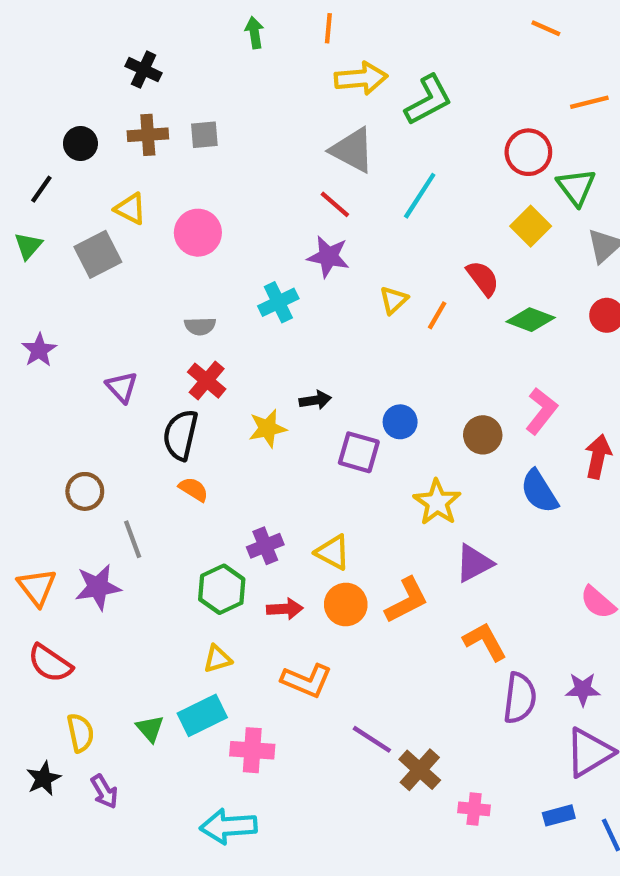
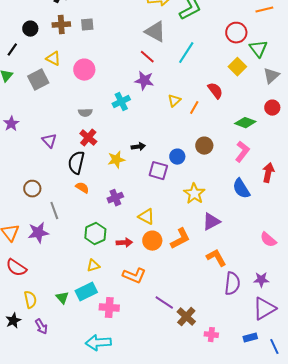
green diamond: (531, 320) -> (245, 123), moved
brown circle: (483, 435) -> (204, 146), moved
purple cross: (265, 546) -> (115, 198), moved

